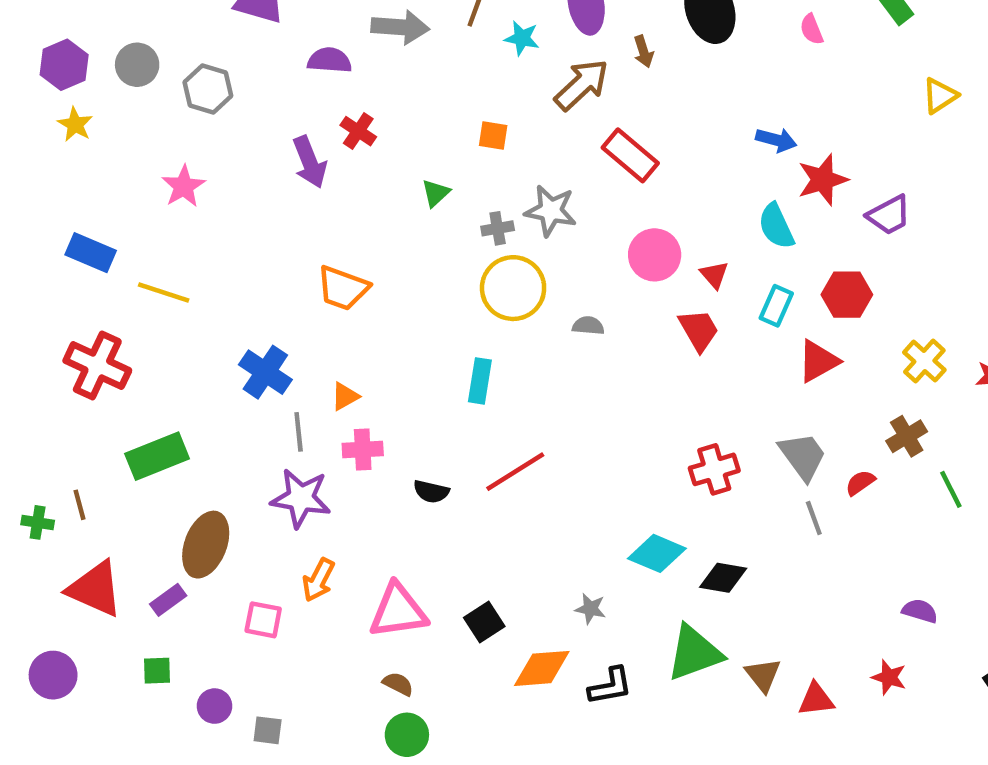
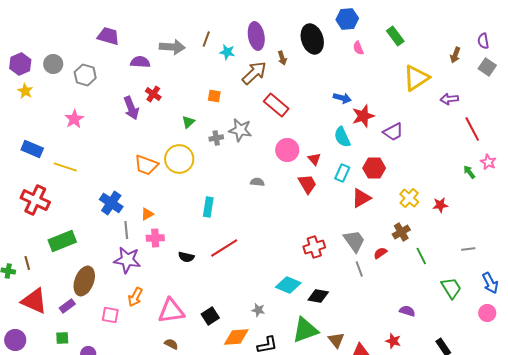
yellow triangle: (940, 96) -> (416, 78), size x1.6
yellow circle: (513, 288) -> (179, 159), moved

